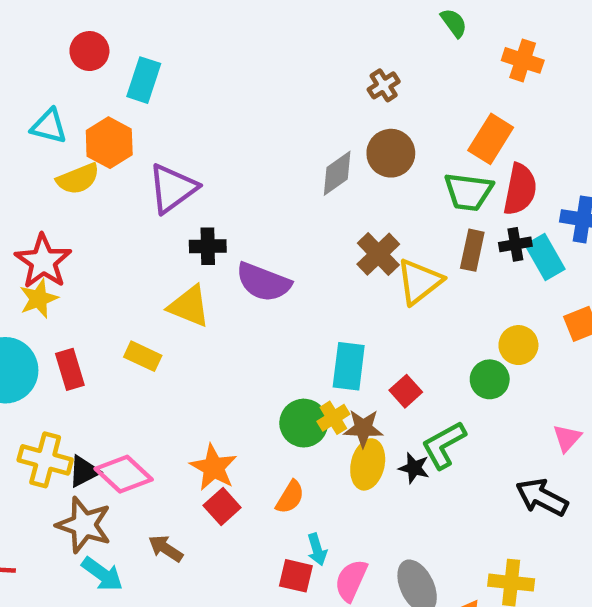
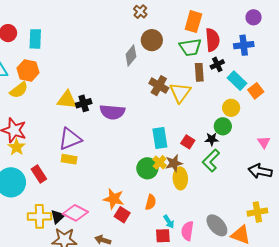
purple triangle: (173, 188) -> (70, 139), moved, turned 30
cyan rectangle: (545, 257) -> (237, 81), moved
yellow triangle: (189, 306) -> (67, 100), moved
black star: (414, 468) -> (212, 139), moved

